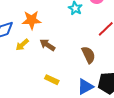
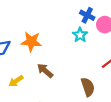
yellow arrow: (22, 45) -> (16, 81), moved

